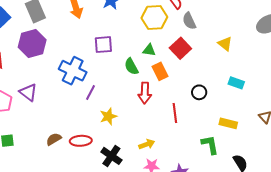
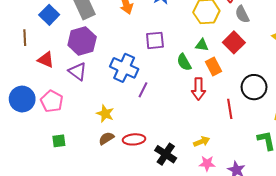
purple triangle: (28, 92) -> (78, 71), moved
black circle: (199, 92) -> (254, 87), size x1.6
yellow star: (108, 116) -> (105, 114), moved, turned -30

